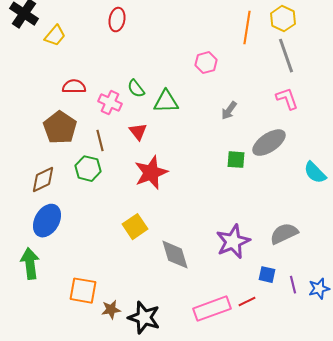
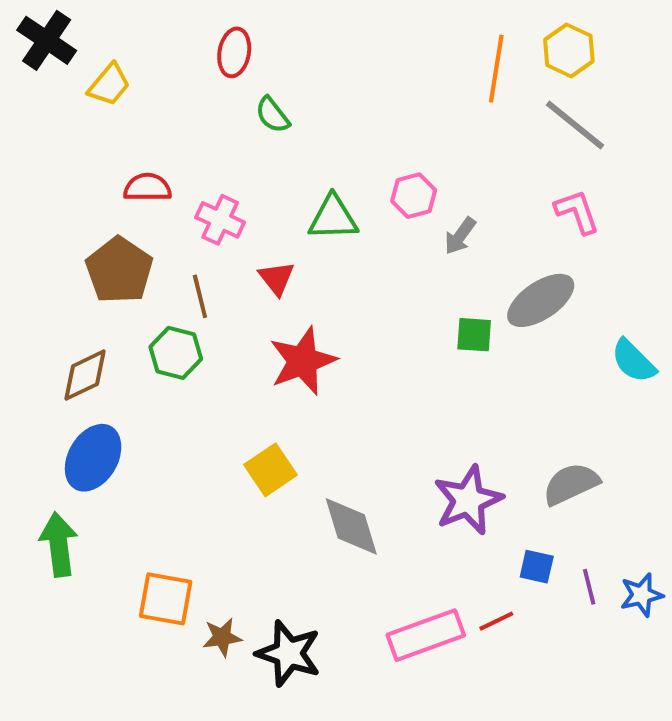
gray line: (286, 56) -> (575, 125), turned -32
pink hexagon: (206, 63) -> (414, 196), moved
green semicircle: (136, 89) -> (273, 115), moved

